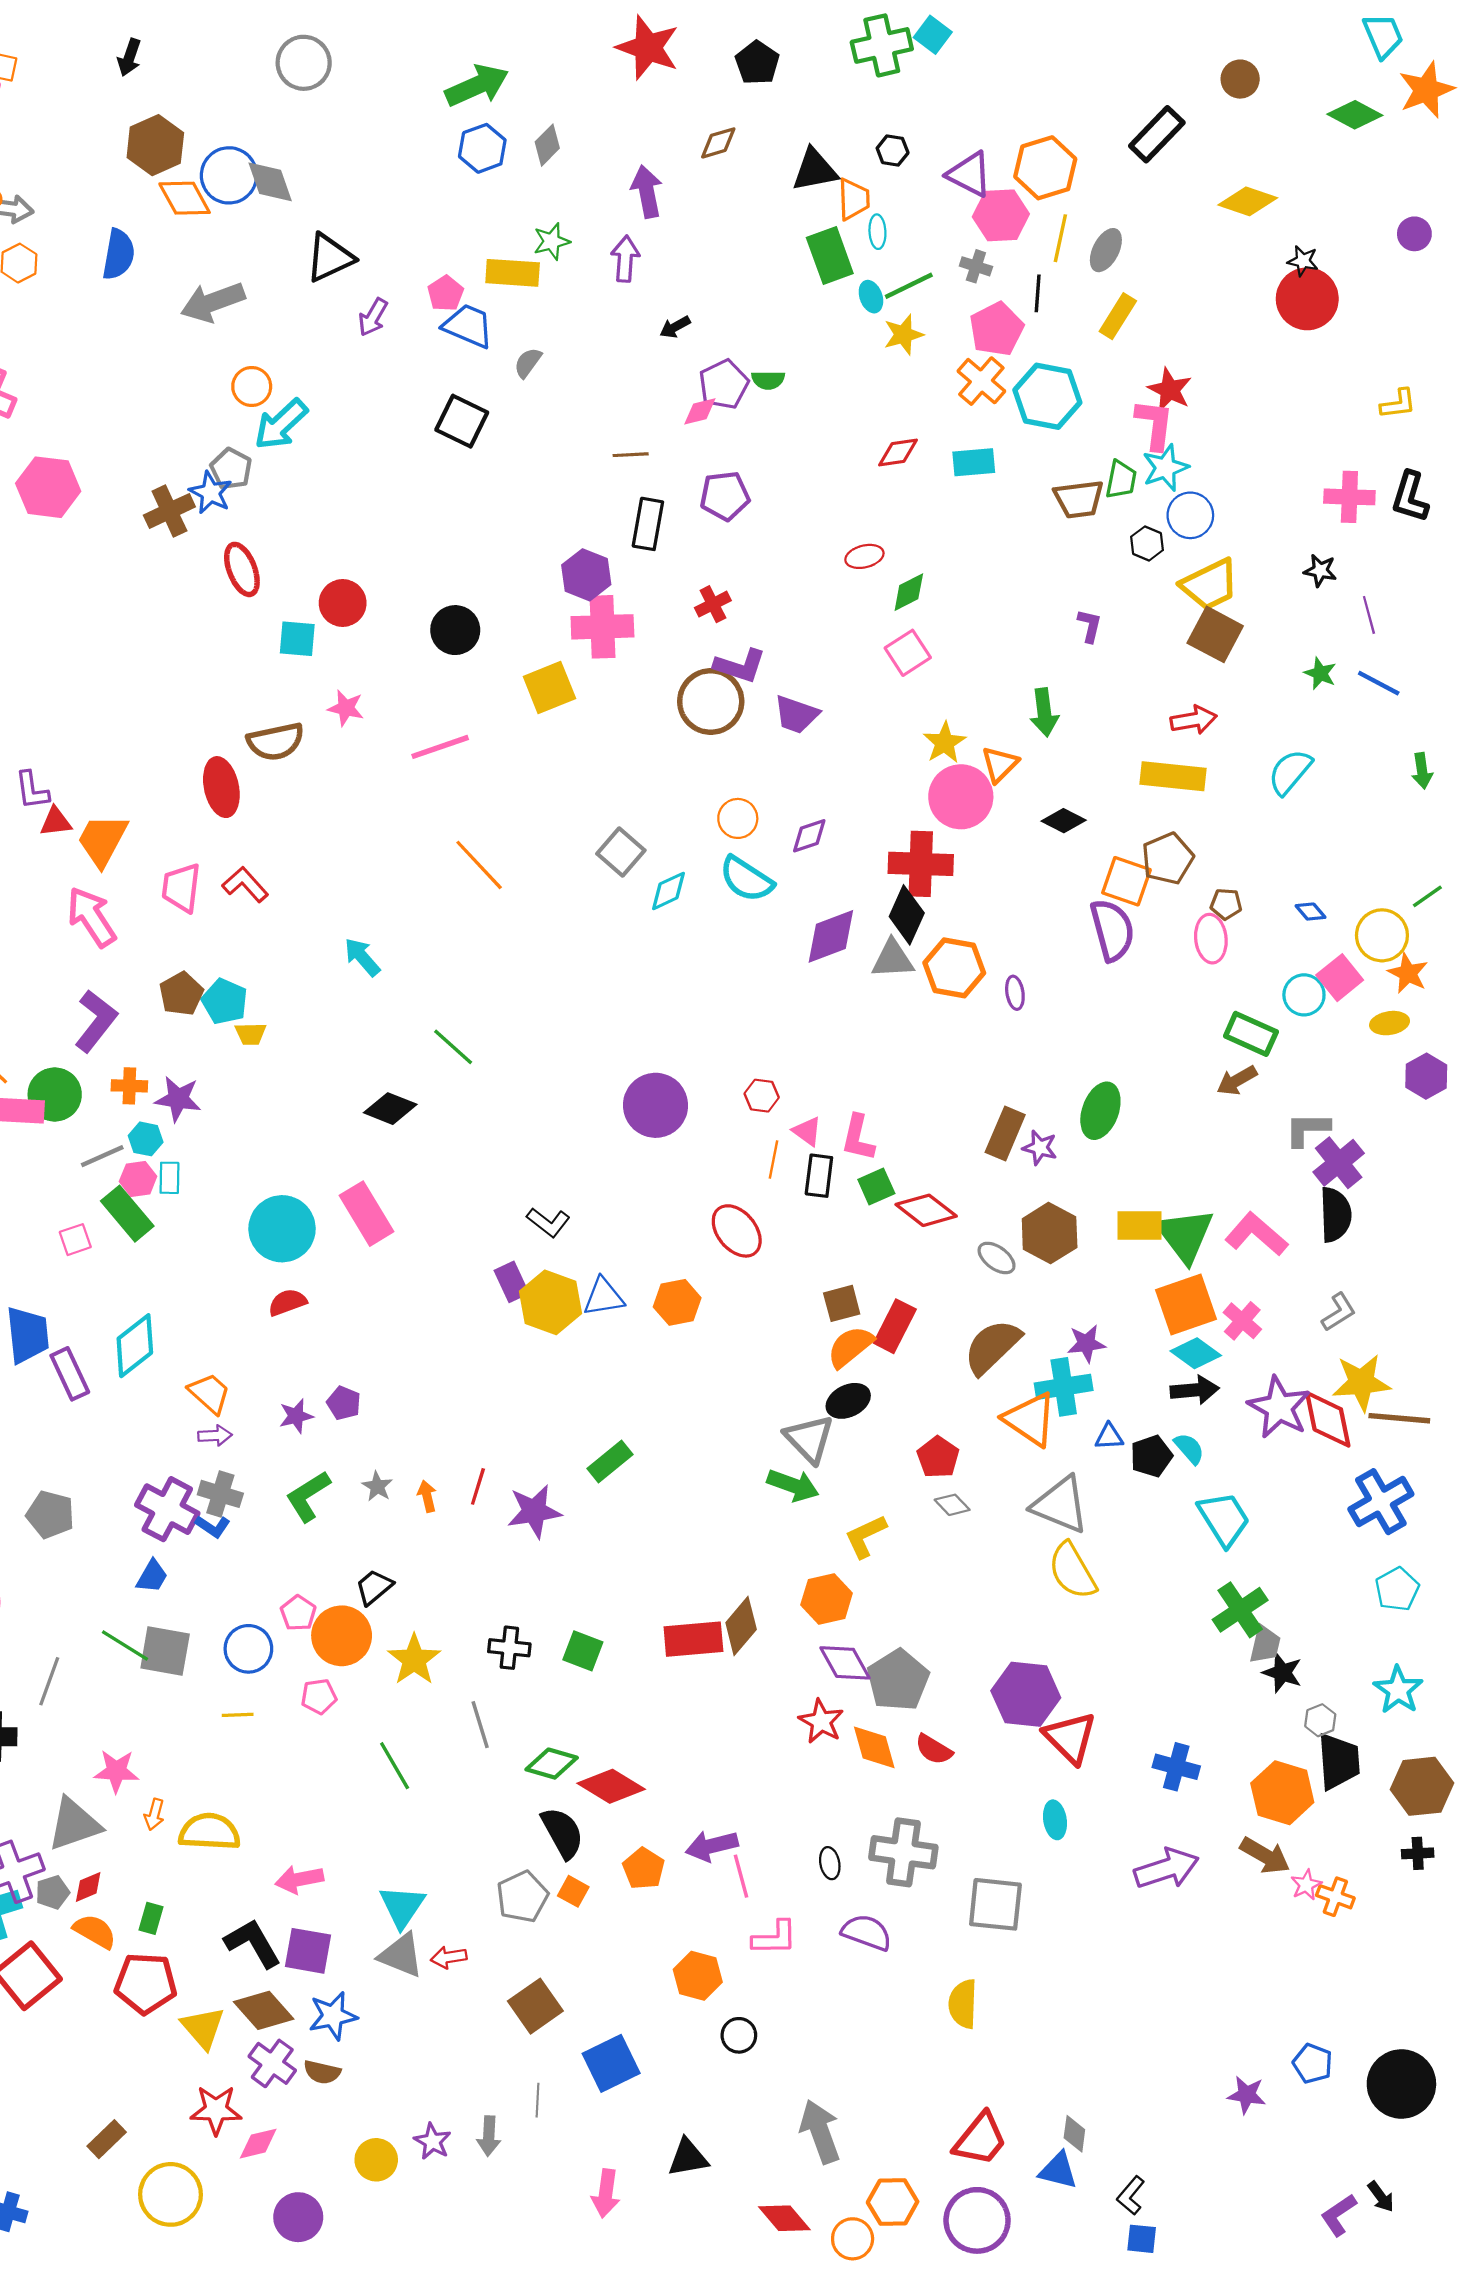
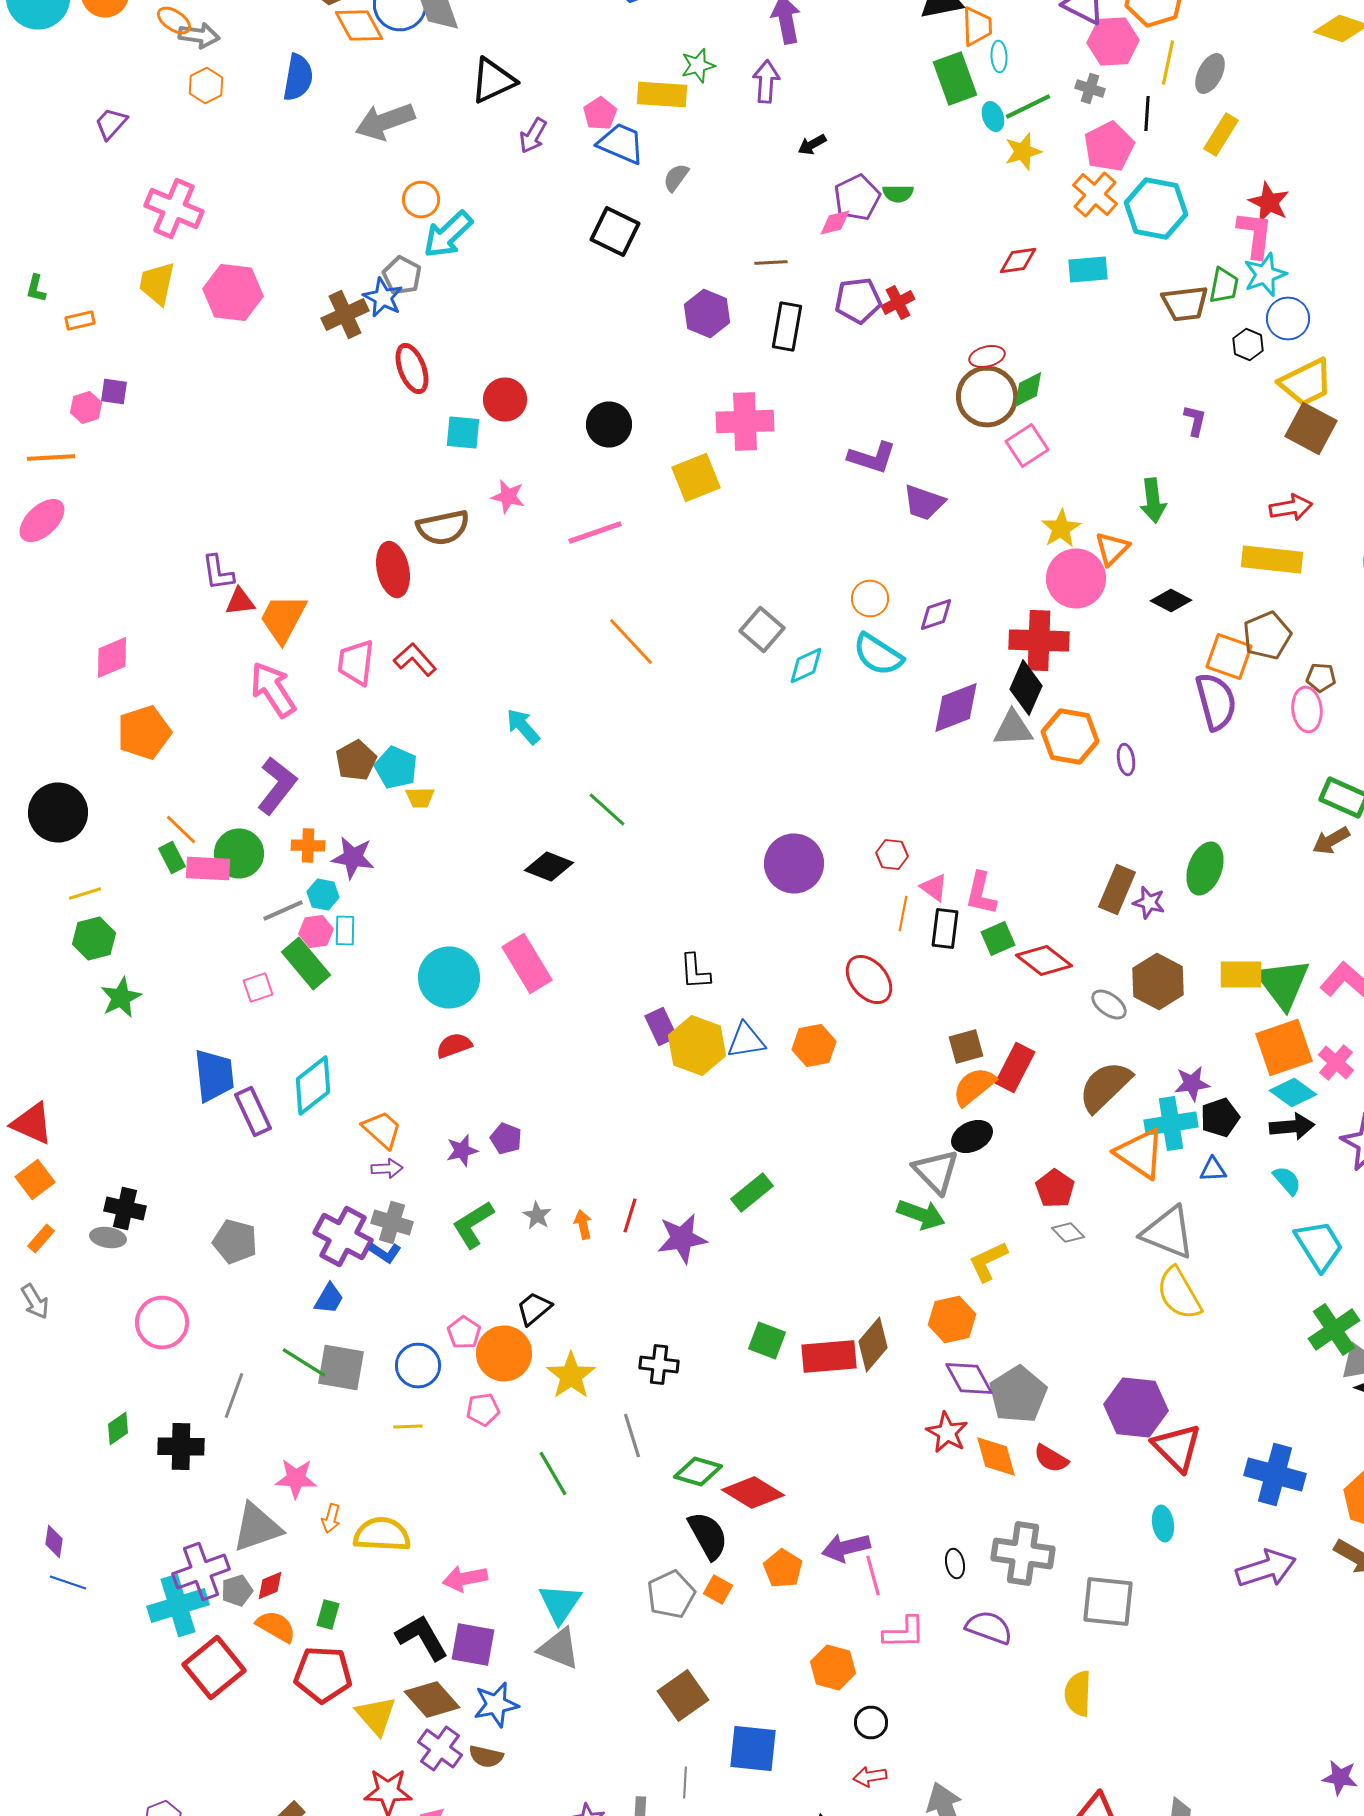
purple hexagon: (586, 575) -> (707, 314), moved
red cross: (713, 604) -> (898, 302), moved
brown circle: (711, 702) -> (987, 396), moved
black L-shape: (548, 1222) -> (695, 972), turned 48
black pentagon: (1151, 1456) -> (1220, 1118), moved
green square: (583, 1651) -> (767, 1340), moved
blue cross: (1176, 1767) -> (1275, 1474), size x1.4
red arrow: (449, 1957) -> (870, 1776), moved
blue square: (611, 2063) -> (753, 1748), turned 32

